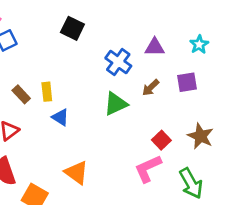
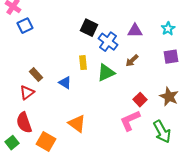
black square: (72, 28) -> (89, 28), moved
purple square: (187, 82) -> (171, 57), moved
yellow rectangle: (47, 92) -> (83, 63), moved
brown rectangle: (21, 94) -> (36, 75), moved

